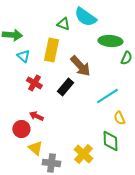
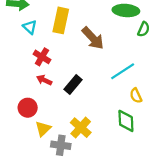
black rectangle: (65, 87) -> (73, 84), moved
red arrow: (36, 116) -> (44, 80), moved
yellow triangle: (35, 148) -> (43, 129), turned 35
yellow cross: (83, 154) -> (81, 128), moved

